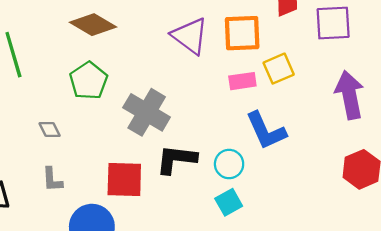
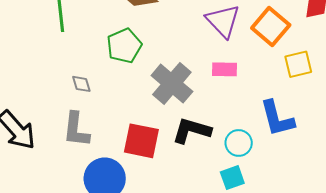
orange square: (242, 33) -> (271, 26), turned 33
pink rectangle: (242, 81) -> (224, 69), moved
gray L-shape: (52, 179) -> (76, 130), size x1.5

